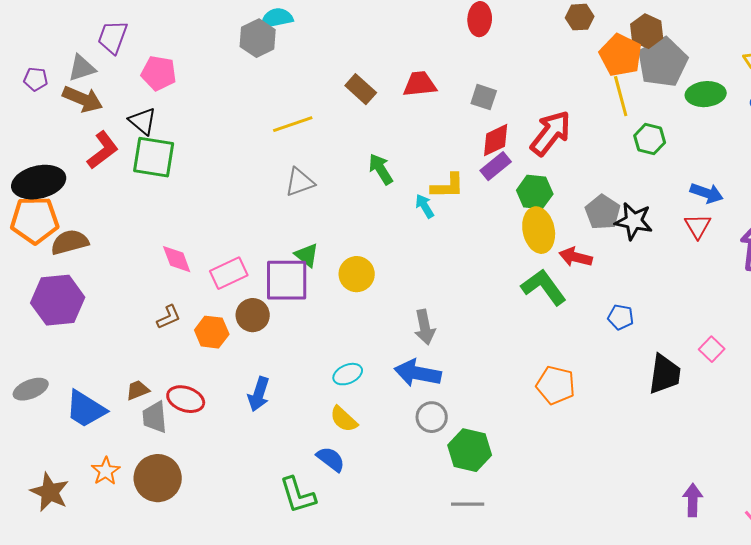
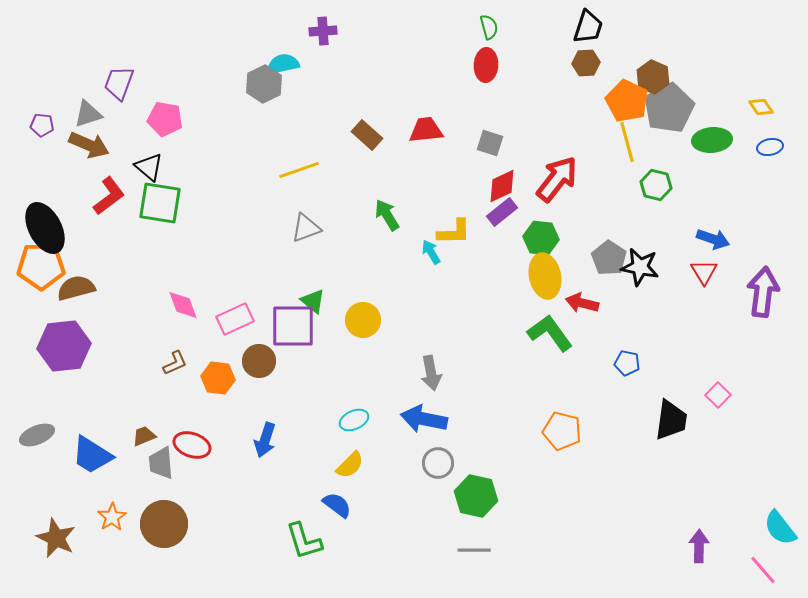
black ellipse: (39, 182) -> (45, 228), turned 75
yellow semicircle: (344, 419) -> (350, 465), turned -88

